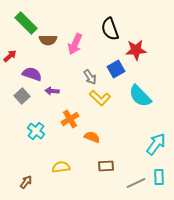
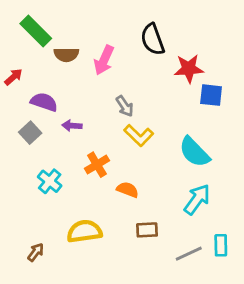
blue square: (116, 69) -> (211, 95), moved, turned 36
cyan semicircle: (140, 96) -> (194, 152), moved
cyan arrow: (156, 144) -> (197, 199), moved
yellow semicircle: (61, 167) -> (84, 231), size x1.4

